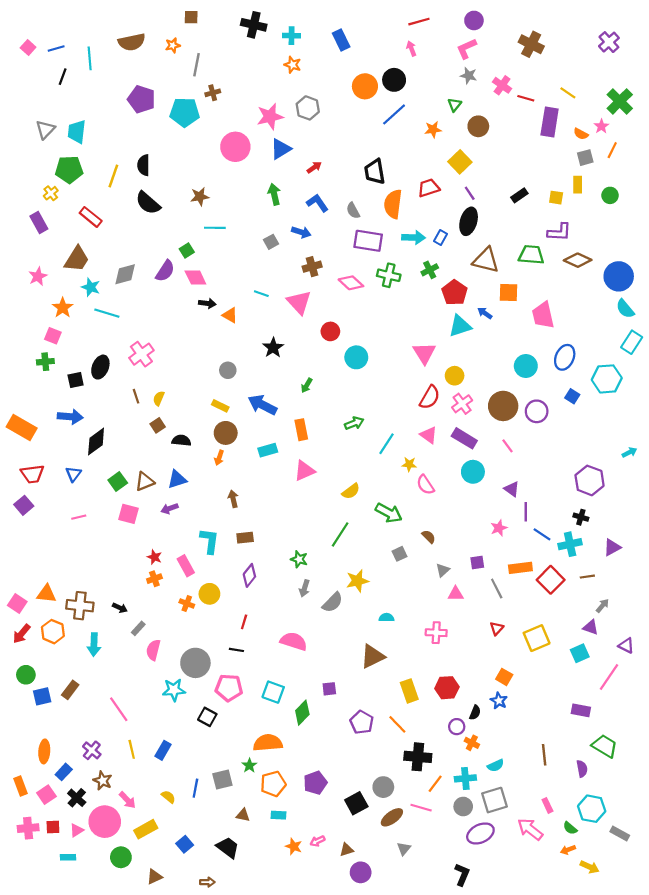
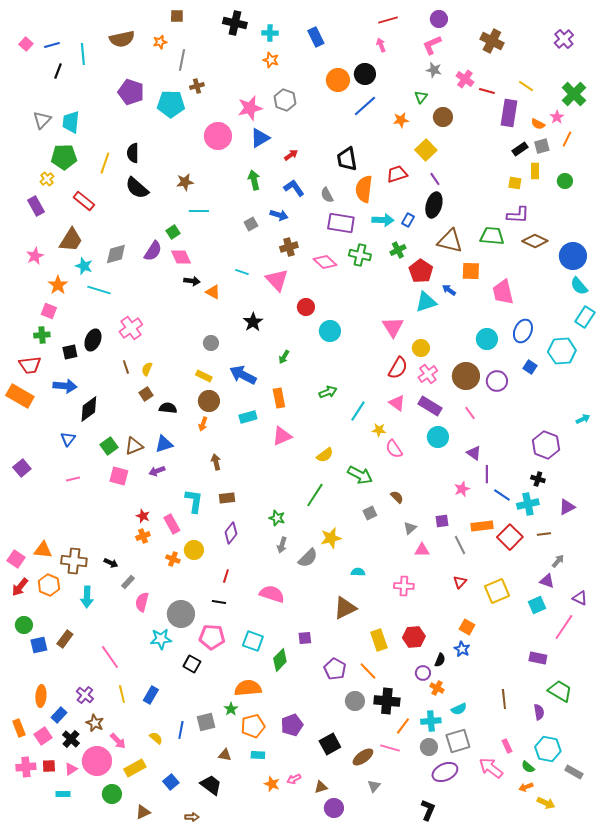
black rectangle: (519, 195) -> (520, 149), moved
red trapezoid: (32, 474) -> (30, 365), moved
gray circle: (383, 787) -> (355, 701), moved

